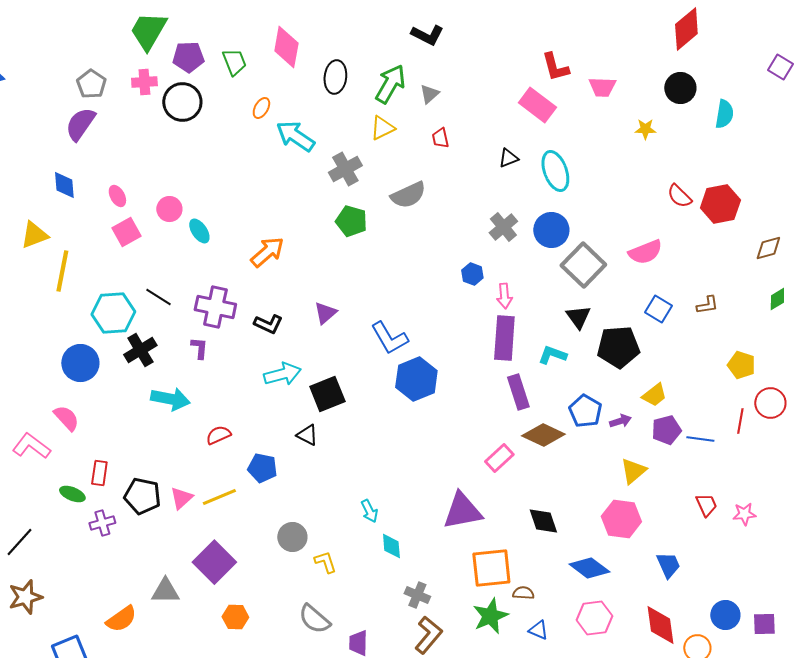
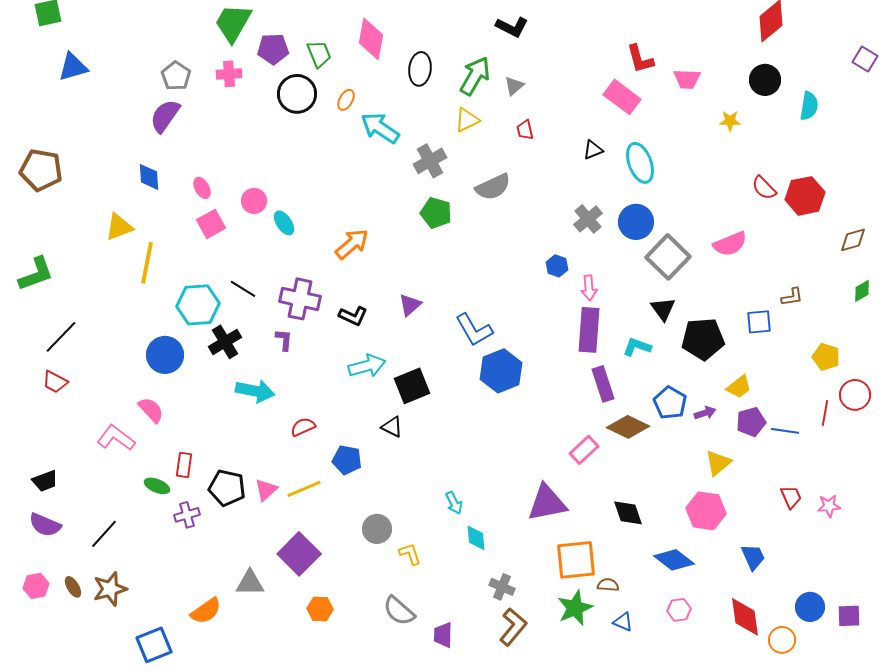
black circle: (182, 102) -> (297, 94), moved
blue square: (658, 309) -> (759, 322), moved, turned -36
pink hexagon: (594, 618) -> (679, 610), size x0.7

